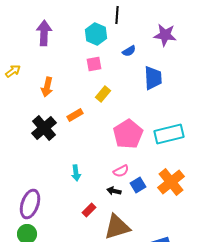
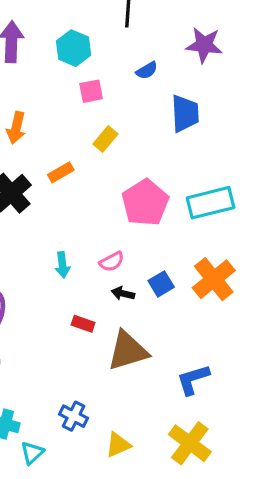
cyan hexagon: (96, 34) -> (74, 48), moved
pink semicircle: (121, 171) -> (112, 262), moved
red rectangle: (89, 210) -> (83, 324), turned 64

